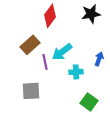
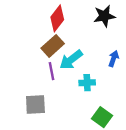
brown rectangle: (30, 45) -> (53, 46), moved
blue arrow: (99, 59) -> (114, 59), moved

